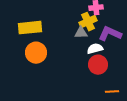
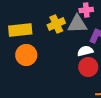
yellow cross: (88, 22) -> (56, 24), moved
gray triangle: (81, 33) -> (77, 24), moved, size x1.5

